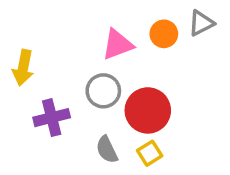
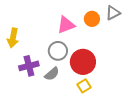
gray semicircle: (107, 150) -> (52, 74), moved, turned -105

